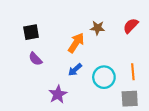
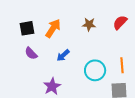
orange arrow: (76, 43) -> (53, 28), moved
blue arrow: (75, 70) -> (63, 55), moved

